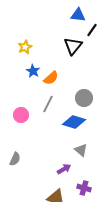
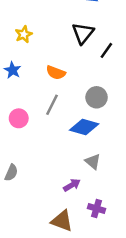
black line: (92, 30) -> (106, 50), moved
blue star: (33, 71) -> (13, 70), moved
orange semicircle: (51, 78) -> (56, 73), turned 63

